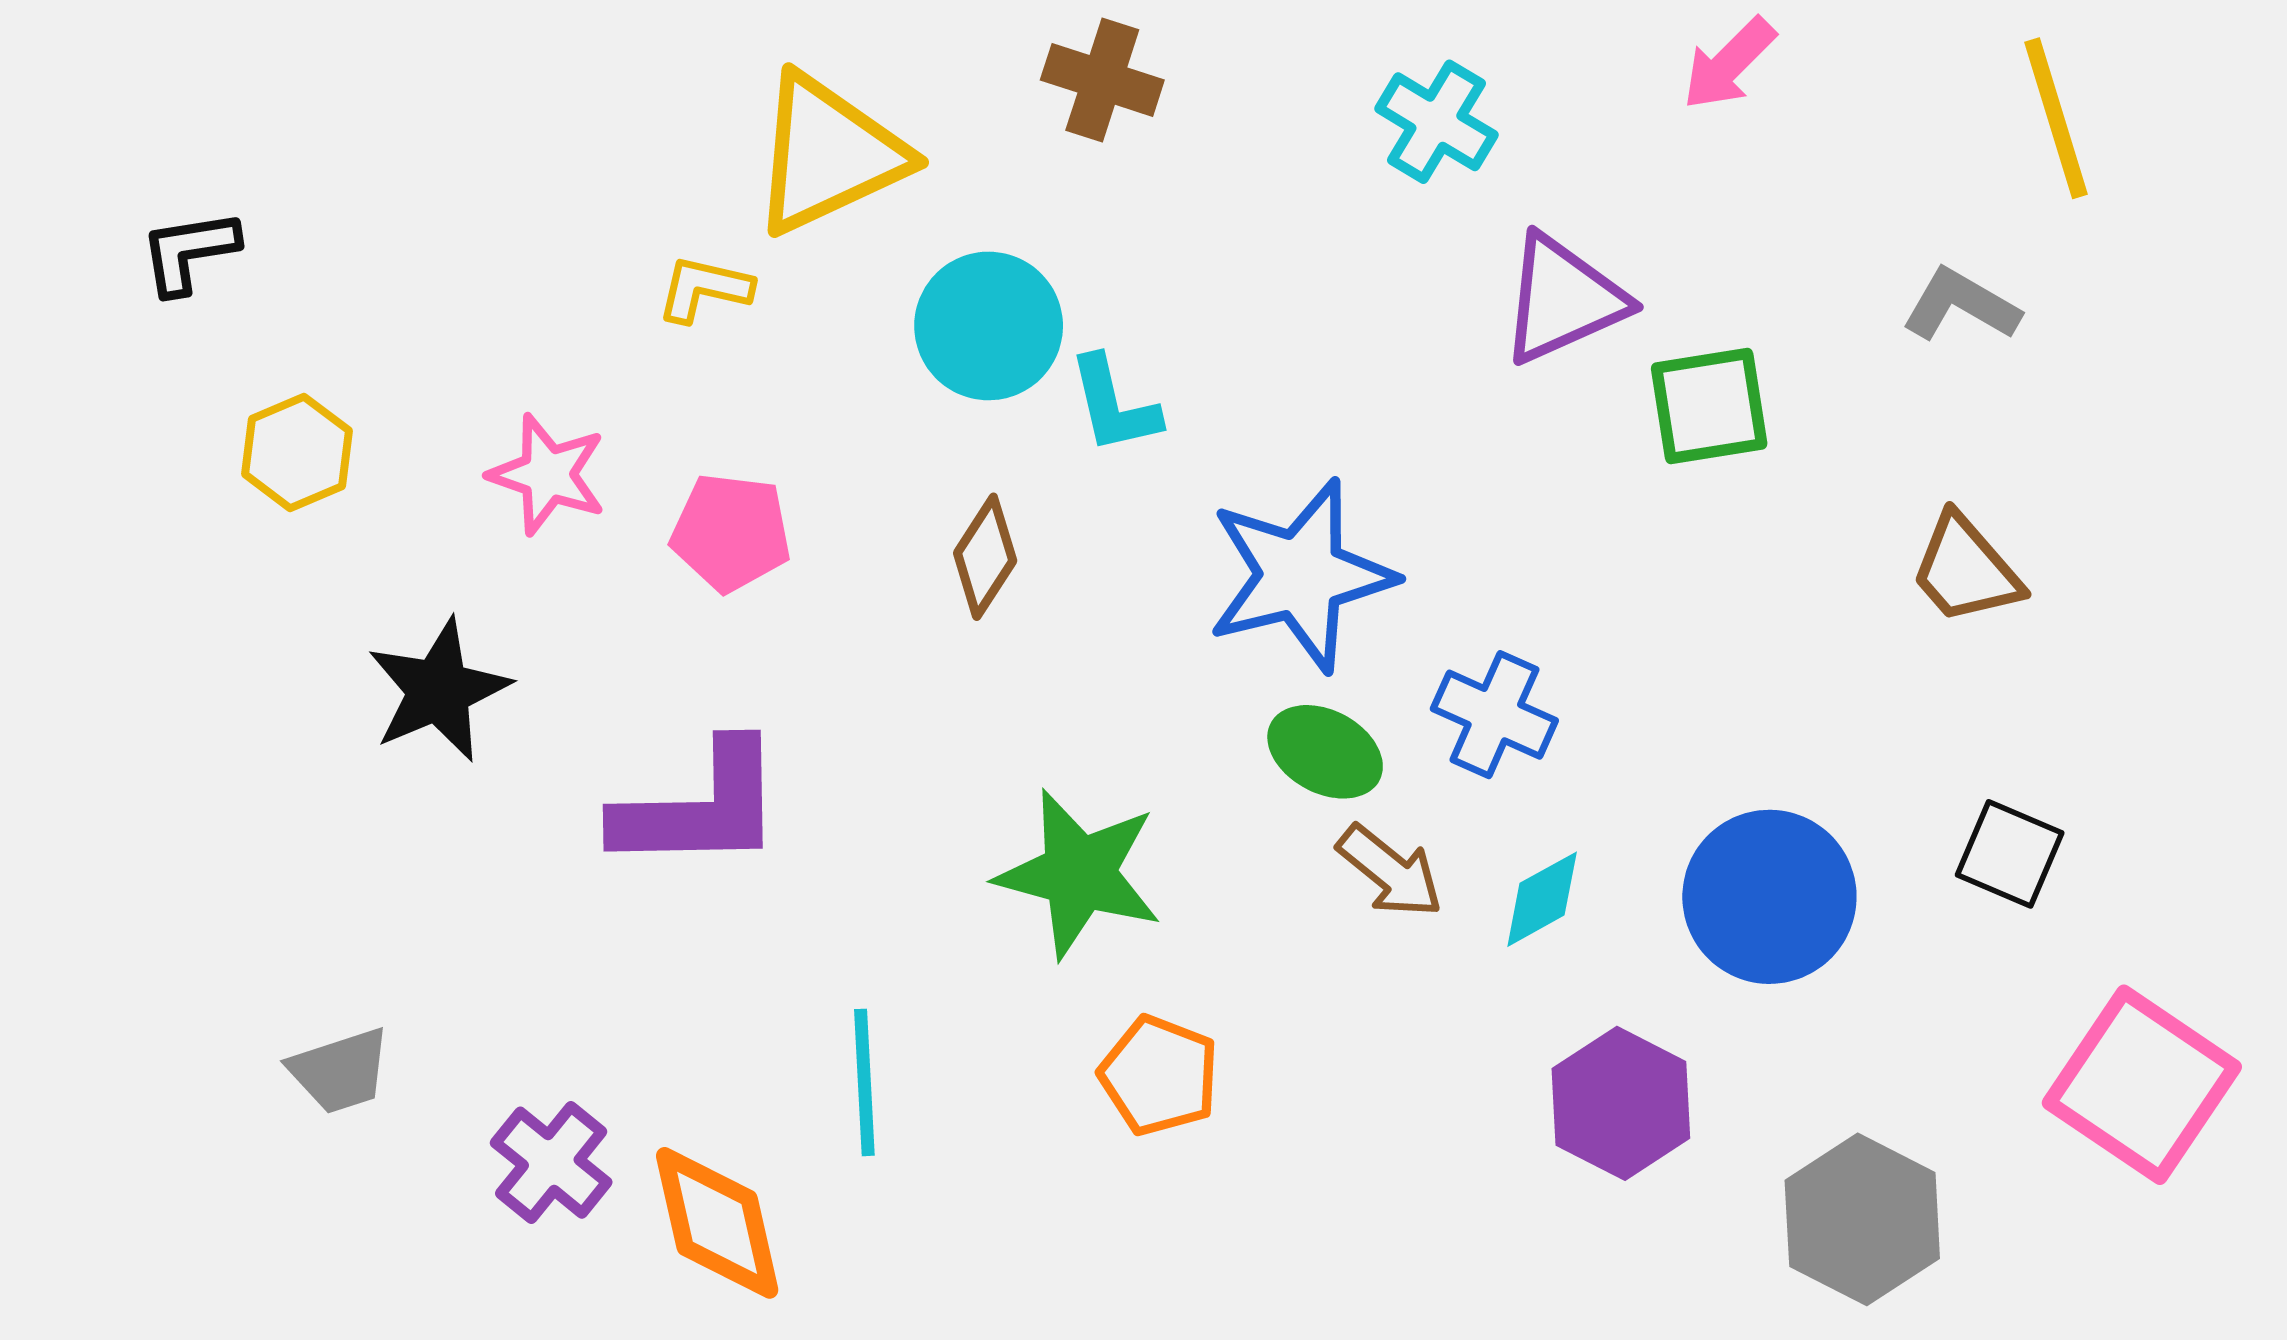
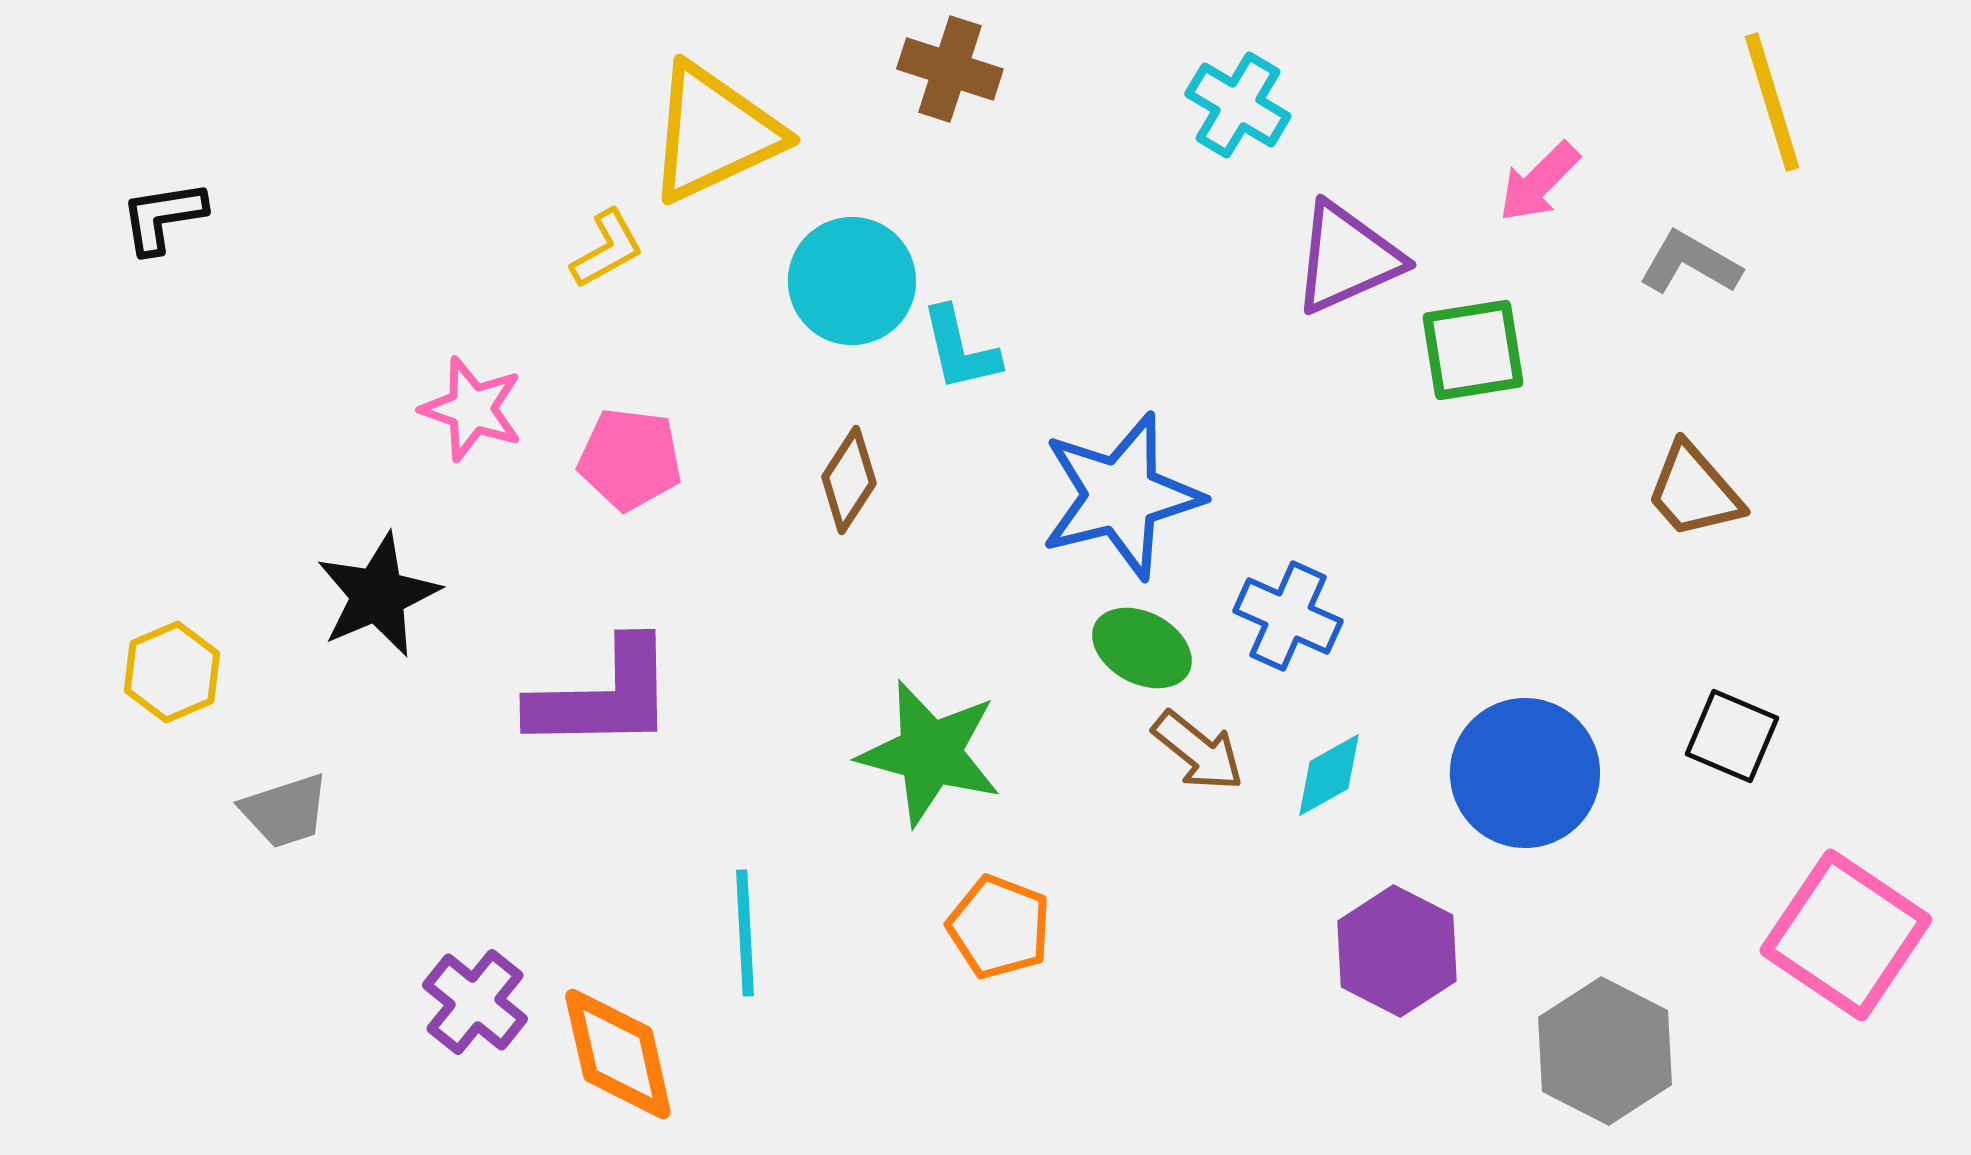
pink arrow: (1729, 64) -> (1539, 182), moved
yellow L-shape: (704, 289) -> (607, 249), turned 138
yellow hexagon: (297, 452) -> (172, 672), moved
gray trapezoid: (340, 1071) -> (285, 811), moved

